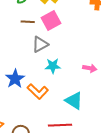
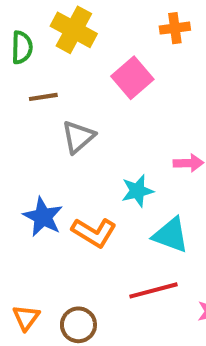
pink square: (51, 20) -> (132, 78), moved
cyan star: (53, 66) -> (137, 191), moved

